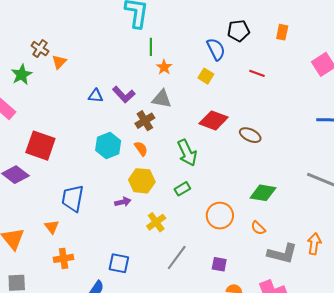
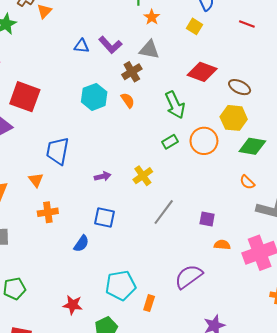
yellow hexagon: (142, 181) -> (234, 118), moved
purple arrow: (123, 202) -> (103, 176), moved
orange circle: (220, 216) -> (204, 141), moved

